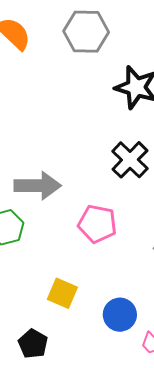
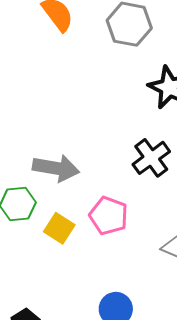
yellow square: (62, 293) -> (59, 228), moved

